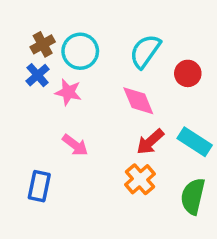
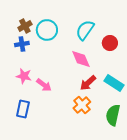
blue cross: (38, 75) -> (22, 44), turned 32
pink star: (68, 92) -> (24, 76), moved

